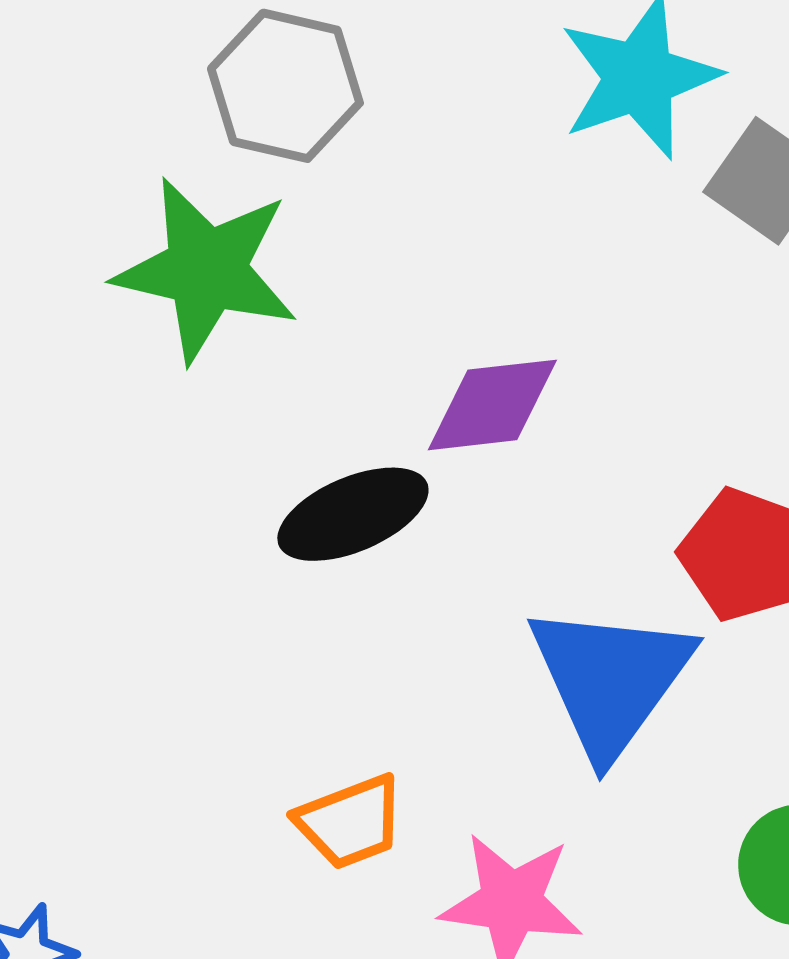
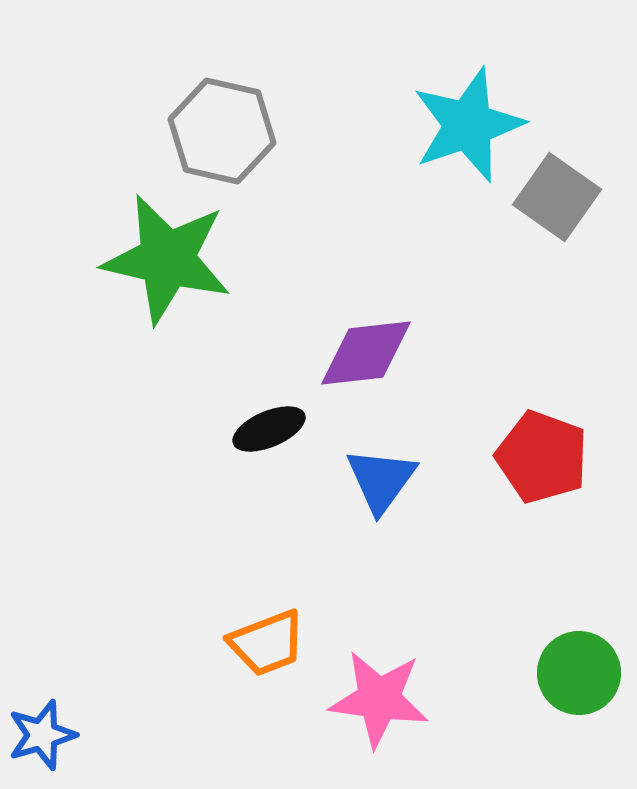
black ellipse: (353, 514) -> (269, 429), size x0.7
blue triangle: (610, 680) -> (381, 480), moved, size x0.6

